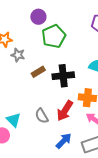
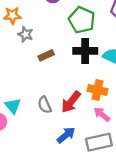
green pentagon: (54, 36) -> (82, 20), moved, turned -30
black cross: (63, 76) -> (85, 51), moved

